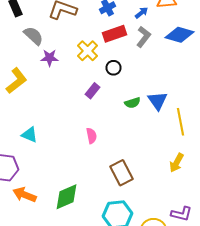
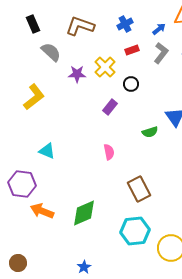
red rectangle: (114, 34) -> (132, 50), size x0.6
purple star: (50, 58) -> (77, 74), moved
green semicircle: (132, 103) -> (150, 132), moved

